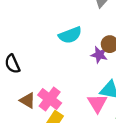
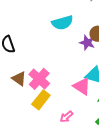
pink triangle: (97, 103) -> (82, 86), turned -30

